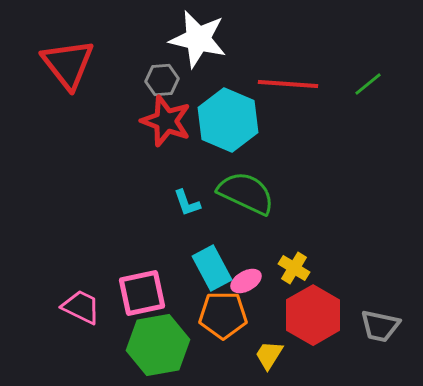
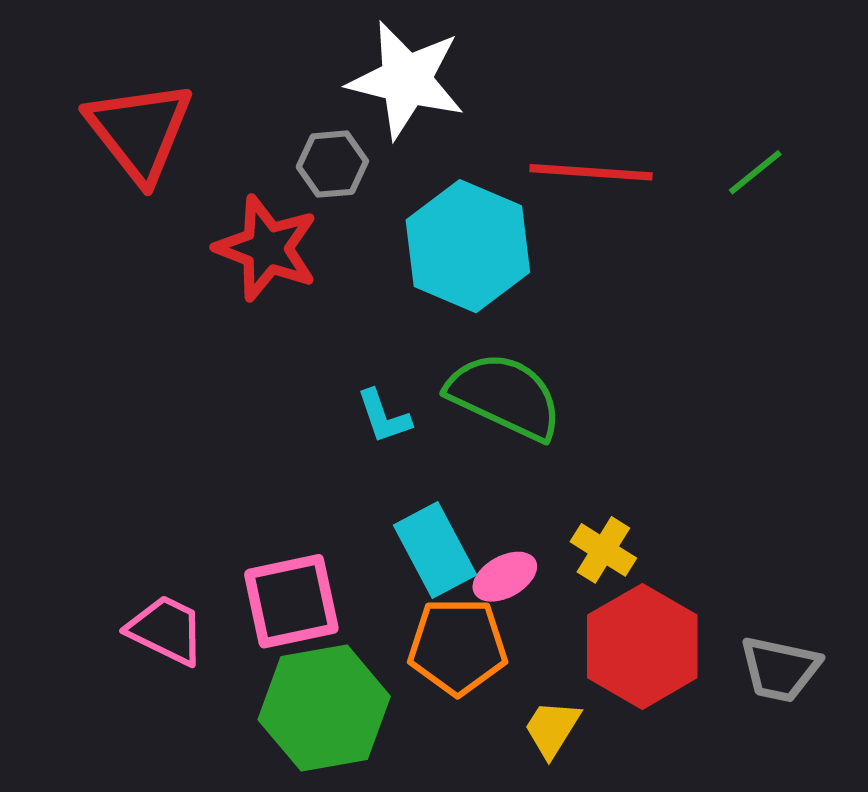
red star: (166, 121) -> (267, 248), moved

